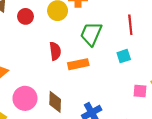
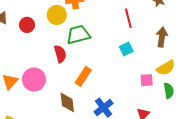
green trapezoid: (91, 34) -> (78, 35), moved, turned 60
orange rectangle: (78, 64) -> (83, 76), moved, turned -36
pink circle: (25, 98) -> (34, 80), moved

